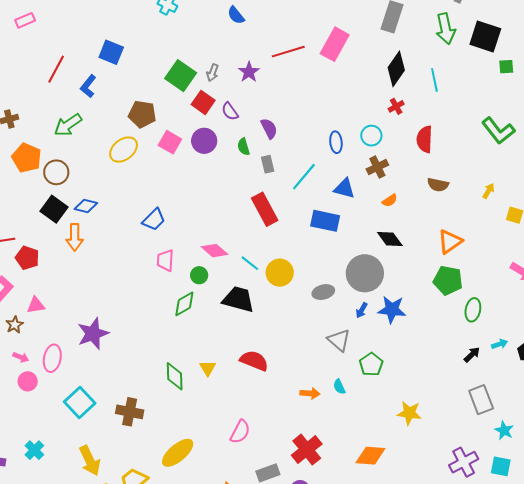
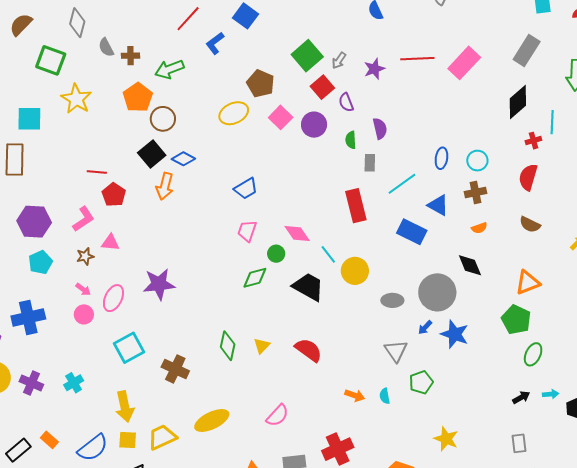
red cross: (396, 106) -> (533, 141), moved
green arrow: (68, 125) -> (169, 69), moved
gray rectangle: (481, 400) -> (519, 443), size x0.7

